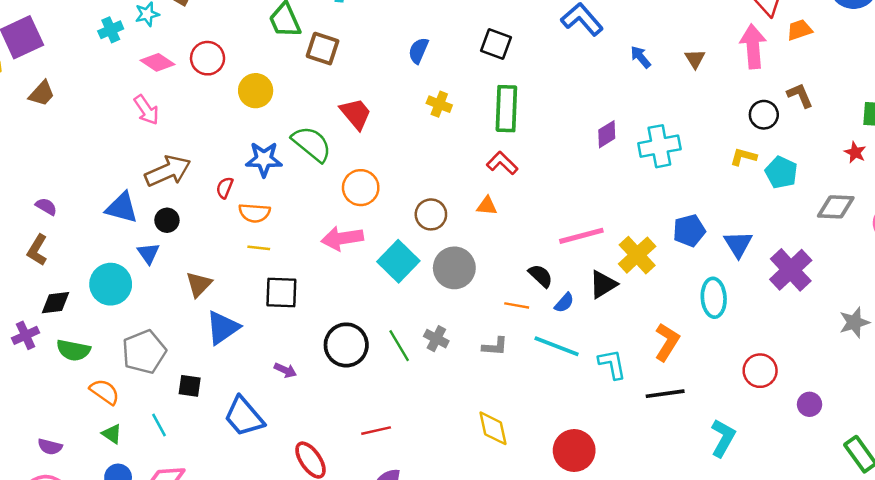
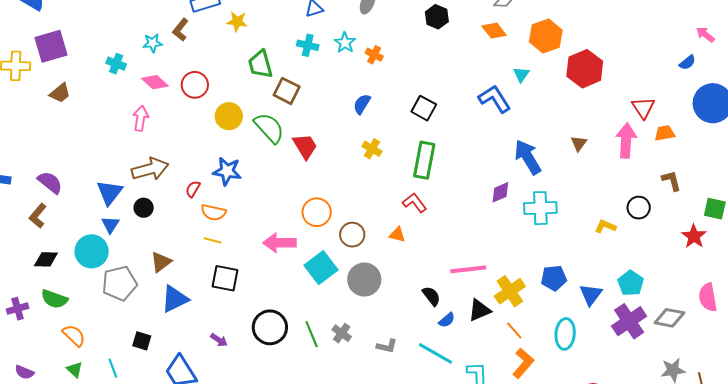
cyan cross: (111, 30) -> (116, 64), moved, turned 36
blue arrow: (641, 57) -> (528, 157), moved, size x1.8
brown L-shape: (800, 95) -> (672, 181), moved
pink arrow: (146, 110) -> (140, 118), turned -145
black circle: (764, 115) -> (639, 208), moved
green semicircle: (312, 144) -> (269, 128), moved
red star: (855, 152) -> (694, 236), size x1.4
cyan pentagon: (781, 172) -> (631, 283), moved
orange circle: (361, 188) -> (317, 212), moved
purple semicircle: (46, 206) -> (50, 182), size x1.5
gray diamond: (836, 207) -> (669, 318), moved
blue triangle: (122, 208) -> (109, 192), turned 44
blue triangle: (148, 253) -> (110, 225), moved
orange line: (517, 305) -> (514, 331), moved, turned 30
purple cross: (26, 335) -> (18, 309), moved
gray pentagon: (144, 352) -> (119, 283), moved

